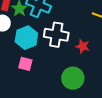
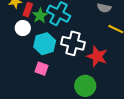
red star: (83, 46) -> (97, 56), size x1.5

